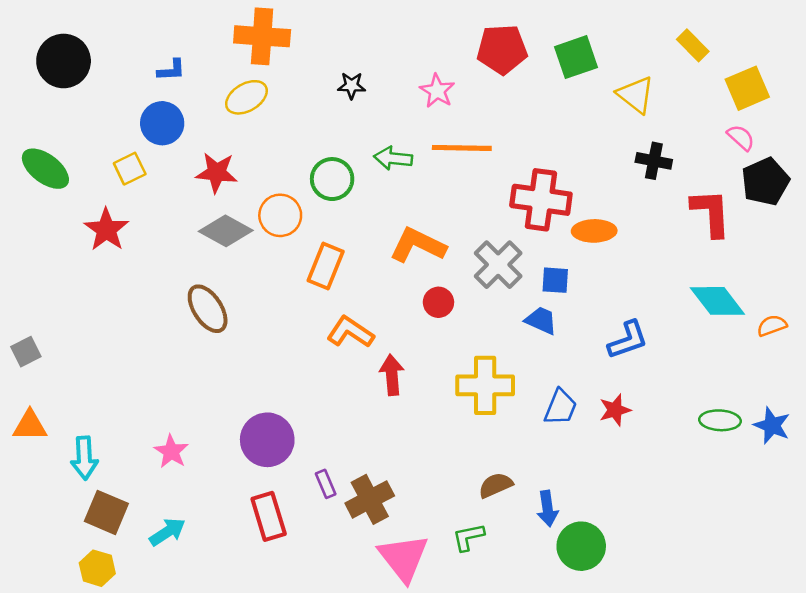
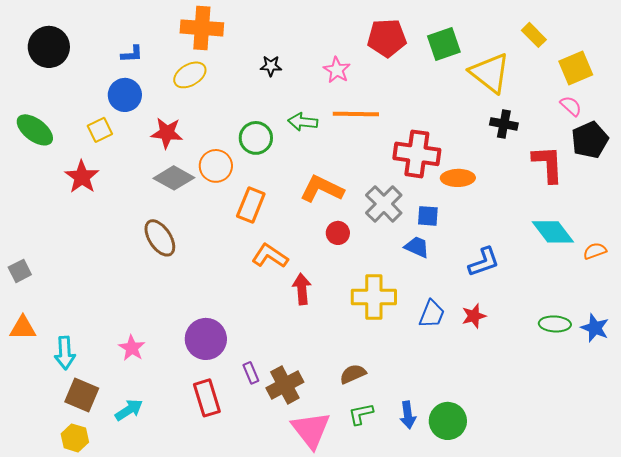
yellow triangle: (636, 95) -> (490, 73), size x1.4
brown semicircle: (496, 485) -> (353, 374), moved
blue arrow: (547, 509) -> (408, 415), moved

